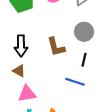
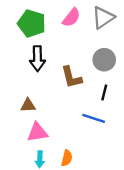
black arrow: (21, 46) -> (37, 59), moved
brown triangle: (19, 71) -> (28, 105), turned -32

